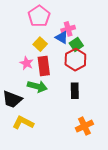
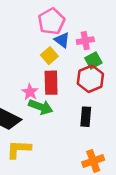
blue triangle: (62, 37) -> (62, 40), moved
pink star: (27, 63) -> (30, 92), moved
yellow L-shape: (23, 123) -> (19, 149), turned -30

